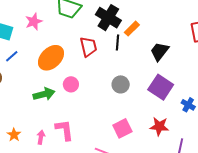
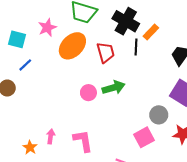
orange ellipse: (51, 58) -> (72, 46), moved
gray circle: (121, 84) -> (159, 115), moved
green arrow: (44, 94) -> (114, 88), moved
pink arrow: (41, 137) -> (51, 136), moved

